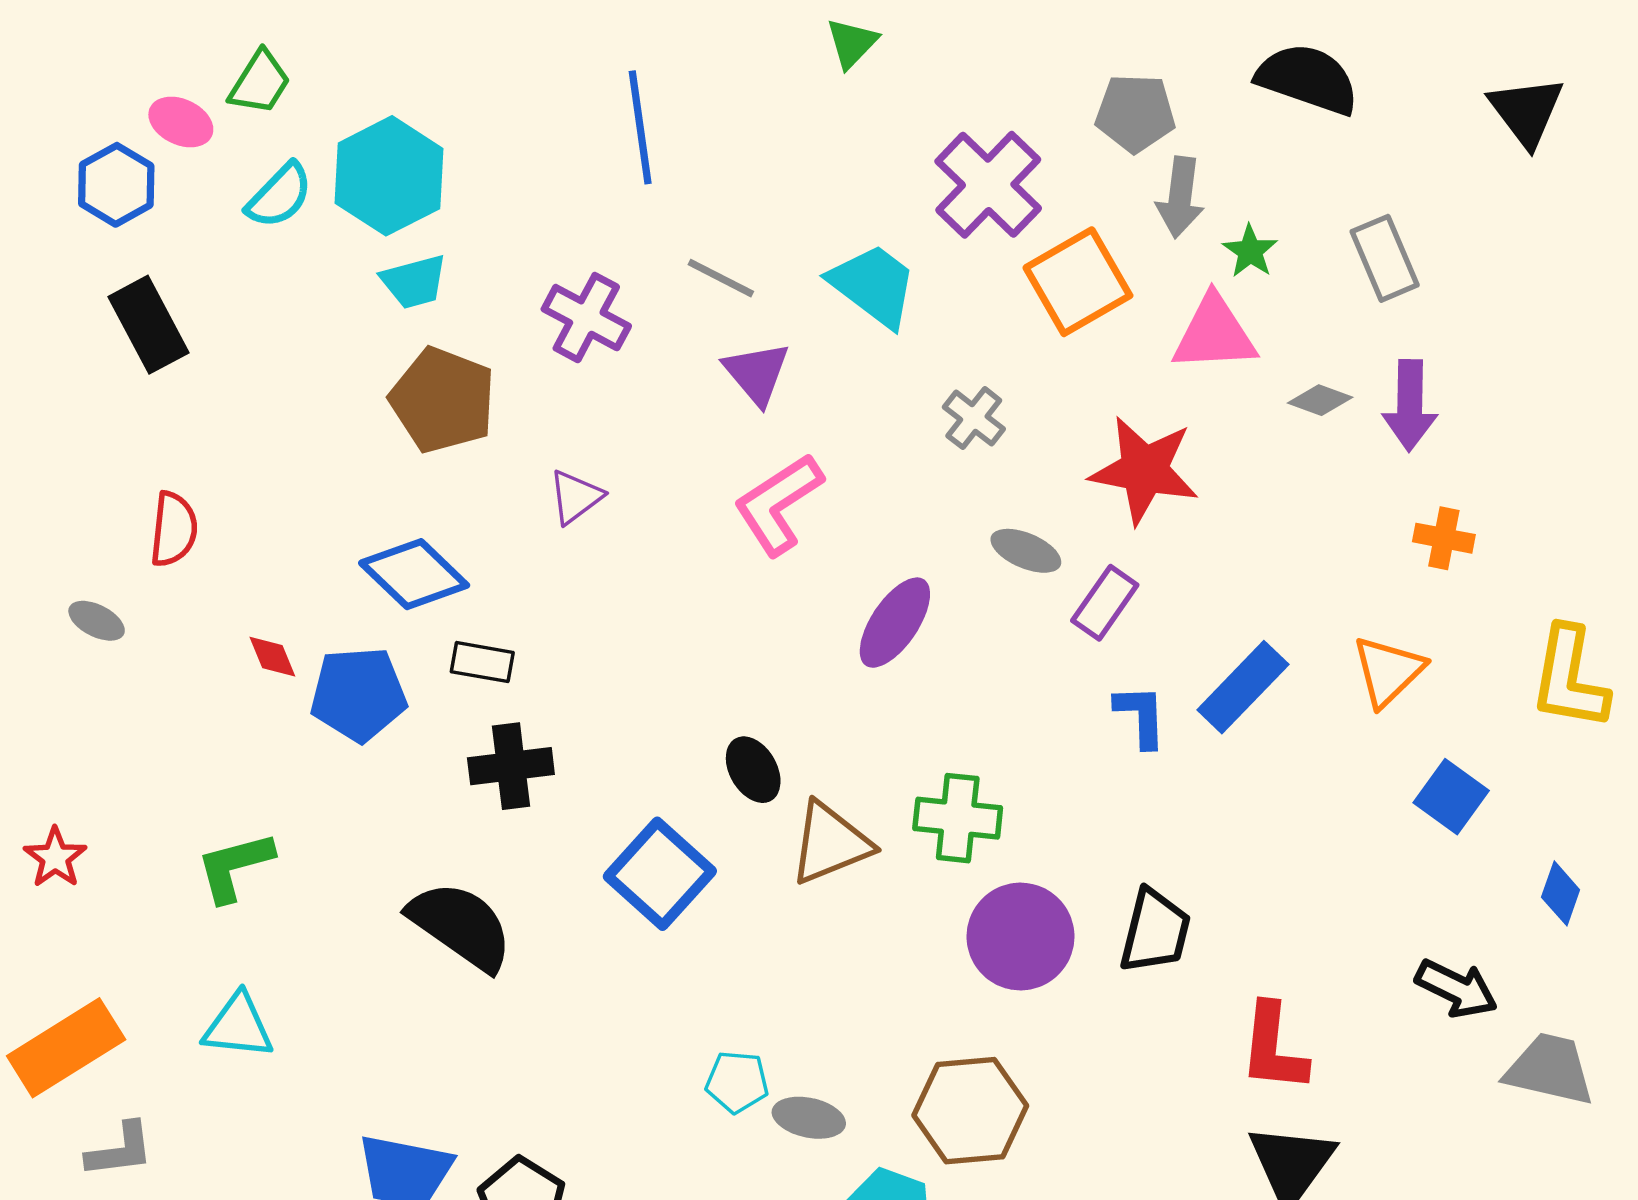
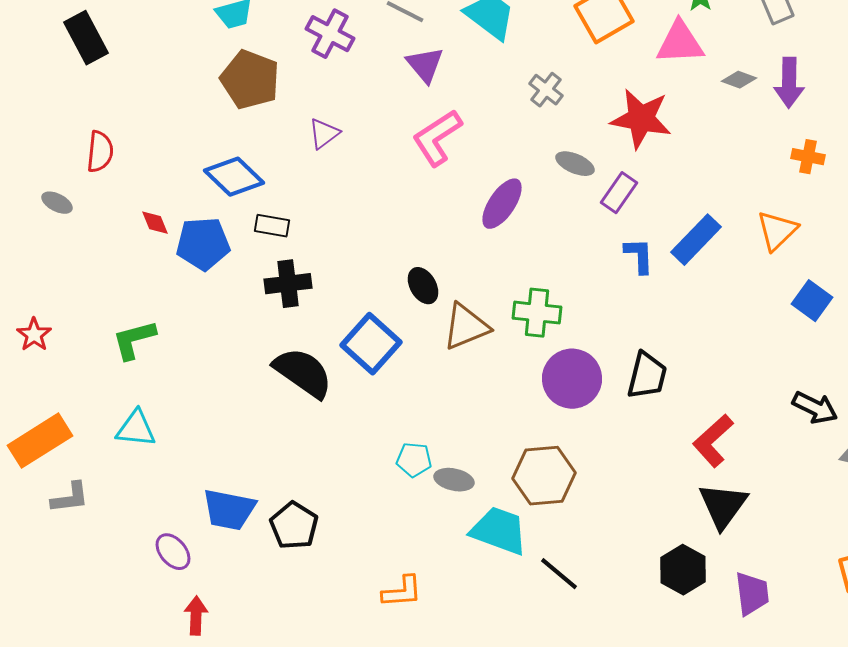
black semicircle: (461, 926) -> (303, 373), moved
red L-shape: (1273, 1048) -> (713, 441), turned 42

